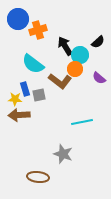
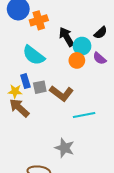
purple semicircle: (99, 78) -> (100, 58), moved
brown L-shape: (60, 81) -> (61, 93), moved
brown arrow: (19, 115) -> (19, 108), turned 45

